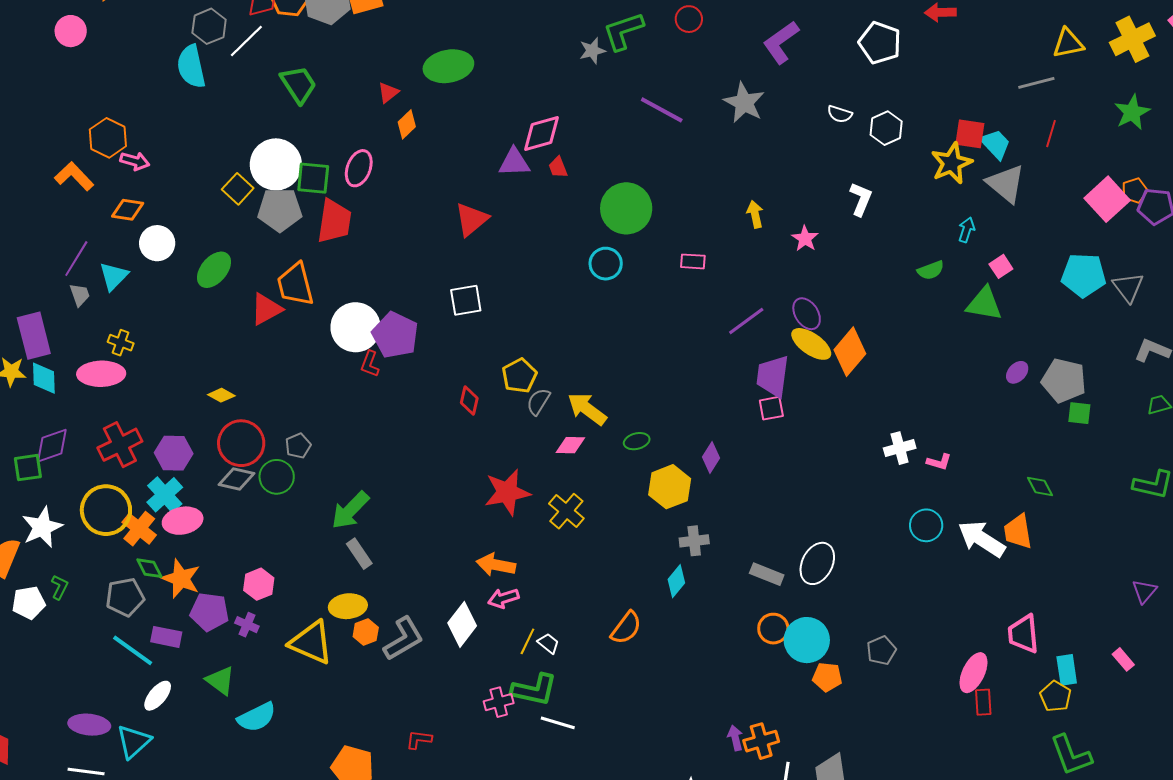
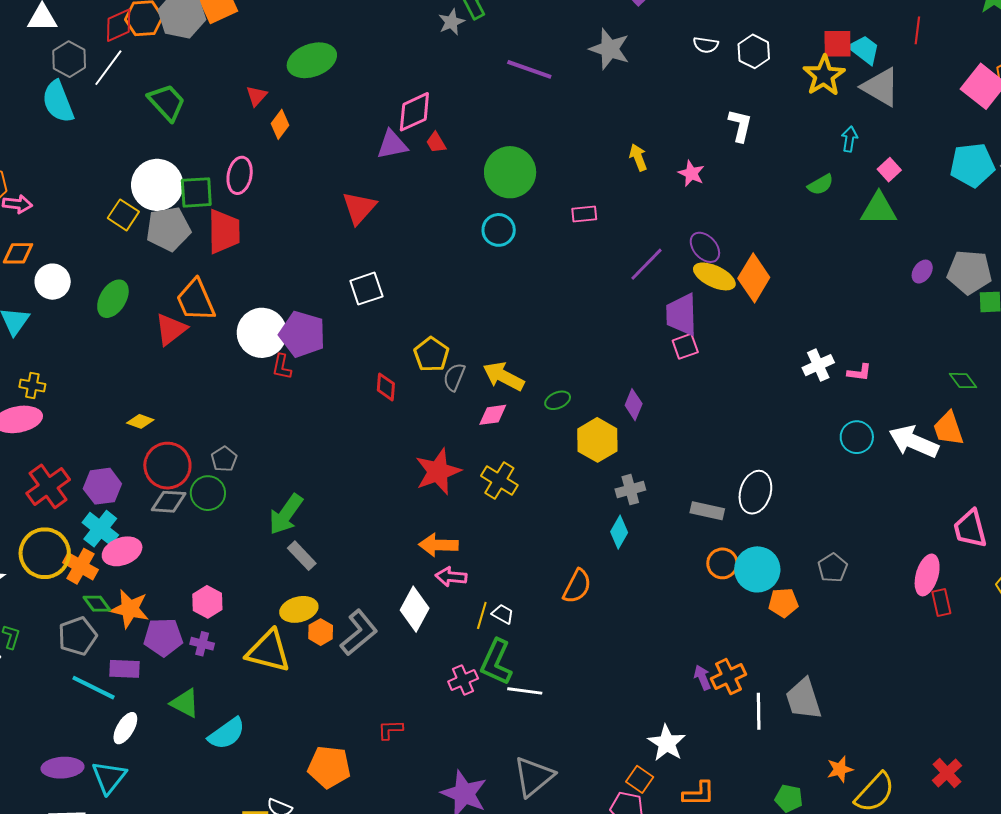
pink arrow: (503, 598) -> (451, 577), turned 32
green L-shape: (534, 690) -> (496, 662), turned 111

